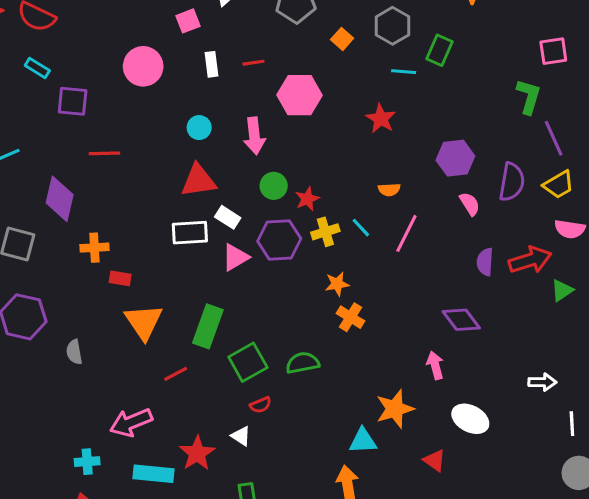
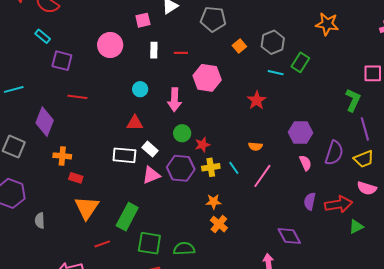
red triangle: (198, 181) -> (135, 123), size x0.7
green square: (248, 362) -> (149, 243), turned 30

